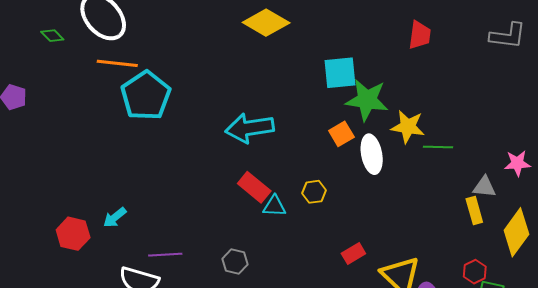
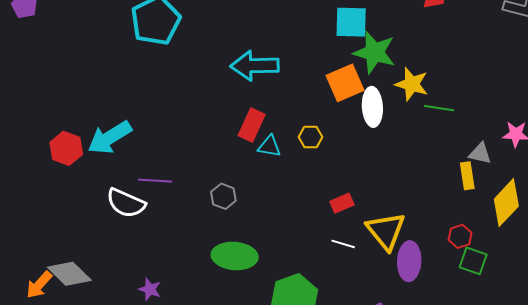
orange square: (341, 134) -> (345, 83), size x1.5
red rectangle: (254, 187) -> (252, 125), turned 68
cyan arrow: (115, 217) -> (110, 137), size x1.8

